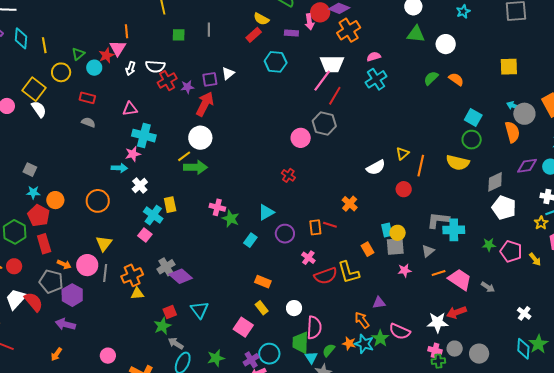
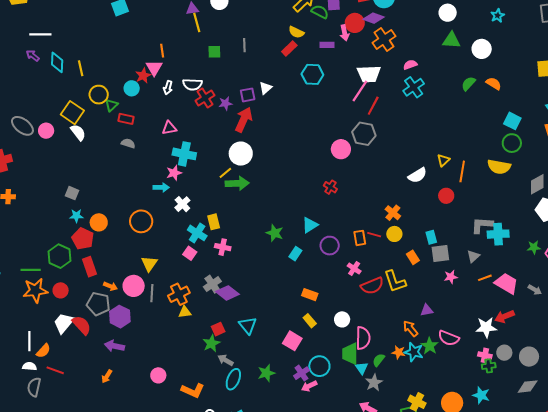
green triangle: (78, 54) -> (112, 105), moved
pink cross: (217, 207) -> (223, 247), moved
yellow circle: (398, 233) -> (394, 234), moved

